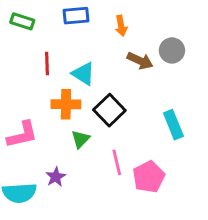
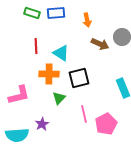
green rectangle: (22, 21) -> (32, 13), moved
black square: (109, 110) -> (79, 78), turned 30

